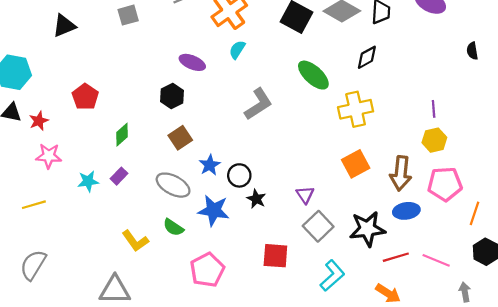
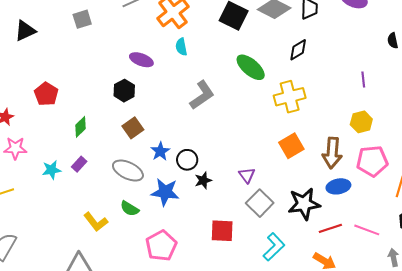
cyan semicircle: (237, 50) -> (181, 47), turned -42
purple line: (434, 109) -> (363, 80), moved
black star: (256, 199) -> (203, 180), turned 30

